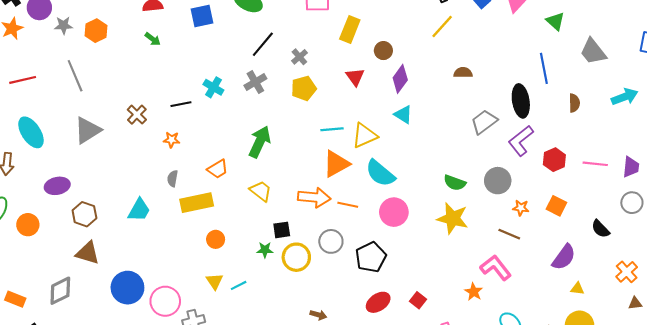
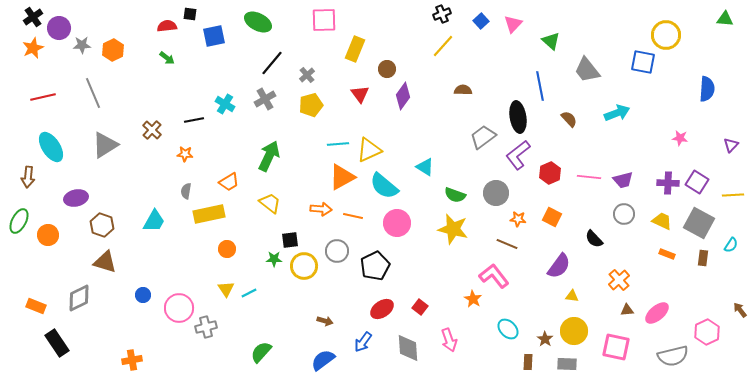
brown semicircle: (574, 103) -> (569, 119), turned -42
cyan triangle: (403, 115) -> (425, 167), moved
purple trapezoid: (631, 167) -> (623, 180), turned 70
orange arrow: (314, 197) -> (321, 209), size x0.7
blue circle: (127, 288) -> (143, 295), size x0.5

